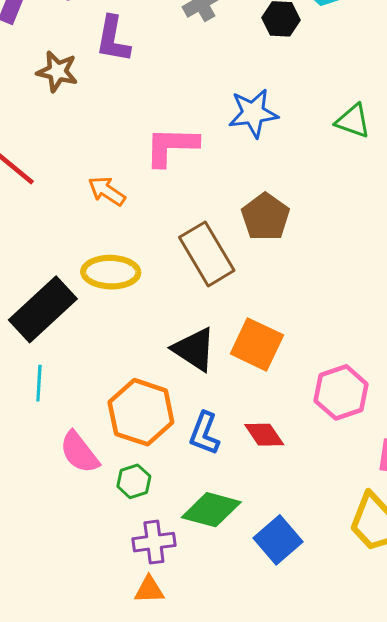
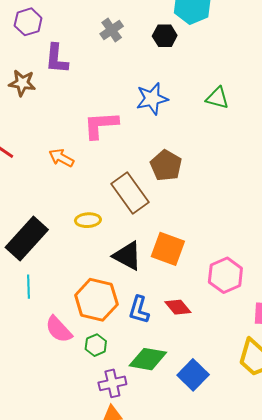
yellow ellipse: (111, 272) -> (88, 220), moved, size x0.7

